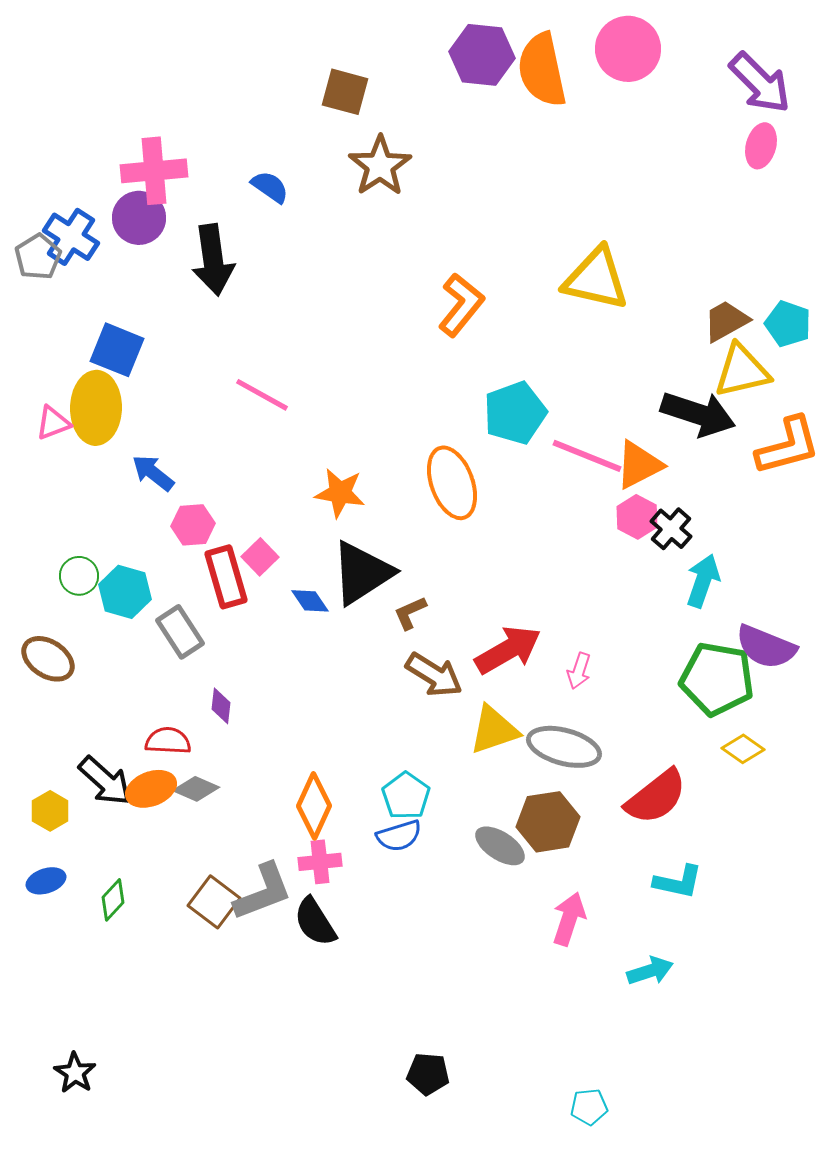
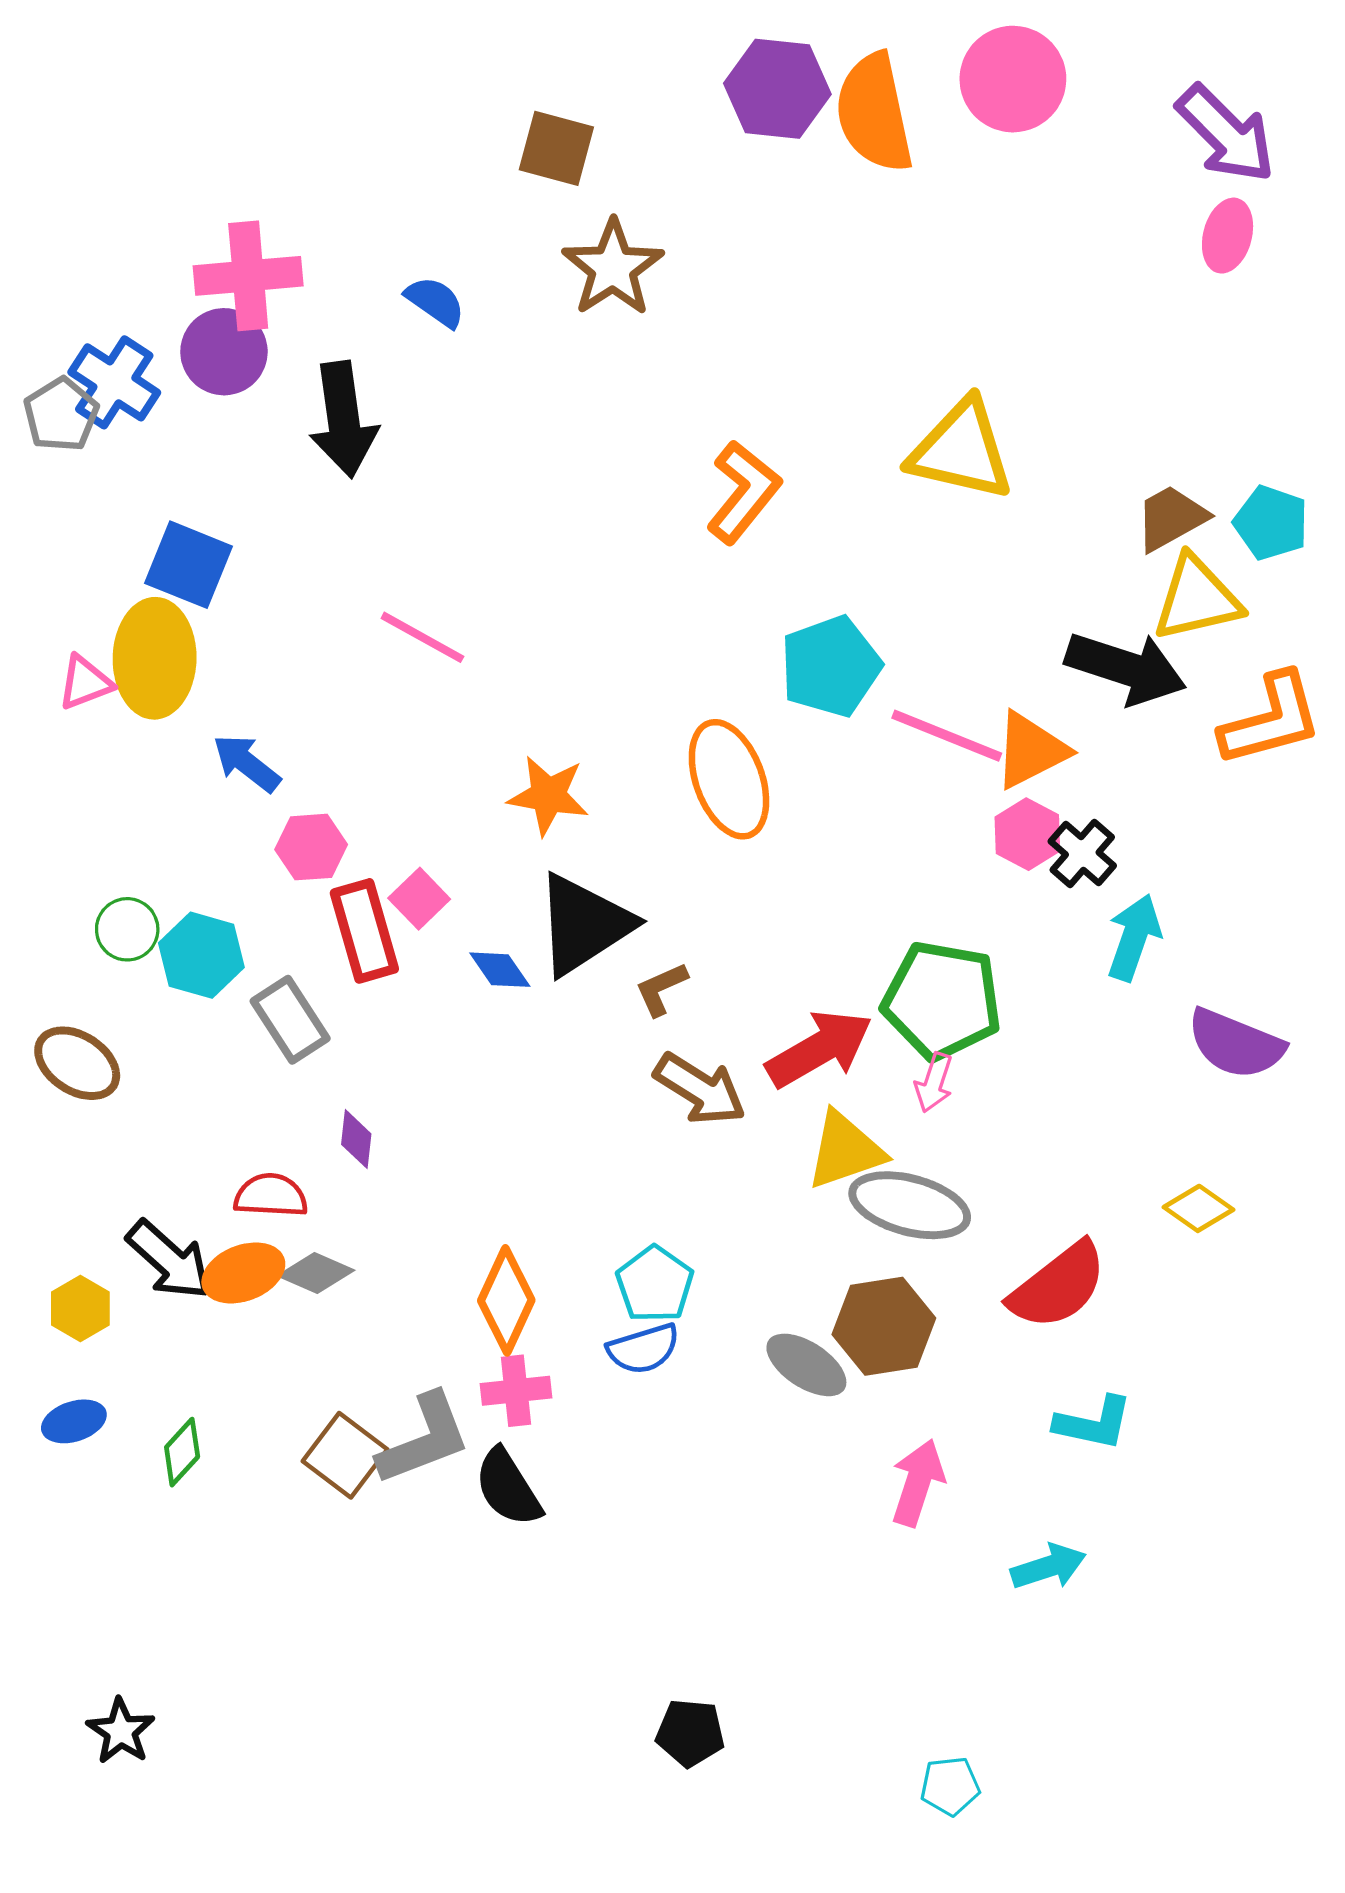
green pentagon: (717, 679) -> (942, 1000), moved
yellow triangle: (494, 730) -> (845, 1150), moved

